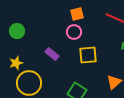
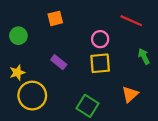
orange square: (77, 14) -> (55, 18), moved
pink circle: (74, 32) -> (100, 39), moved

